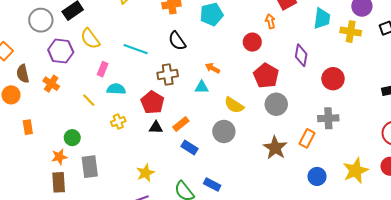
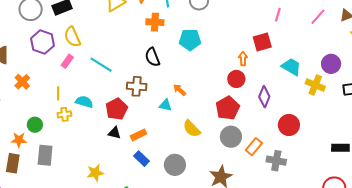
cyan trapezoid: (322, 18) -> (291, 67), turned -80
red circle: (252, 42) -> (236, 79), moved
cyan line: (136, 49) -> (101, 65), moved
pink rectangle: (103, 69) -> (67, 61), moved
orange cross: (51, 84) -> (22, 82), moved
cyan semicircle: (116, 89) -> (84, 102), moved
yellow line: (89, 100) -> (58, 93), turned 32
yellow cross: (118, 122) -> (64, 114), moved
gray circle: (224, 131) -> (175, 165), moved
orange rectangle: (307, 138) -> (254, 147), moved

